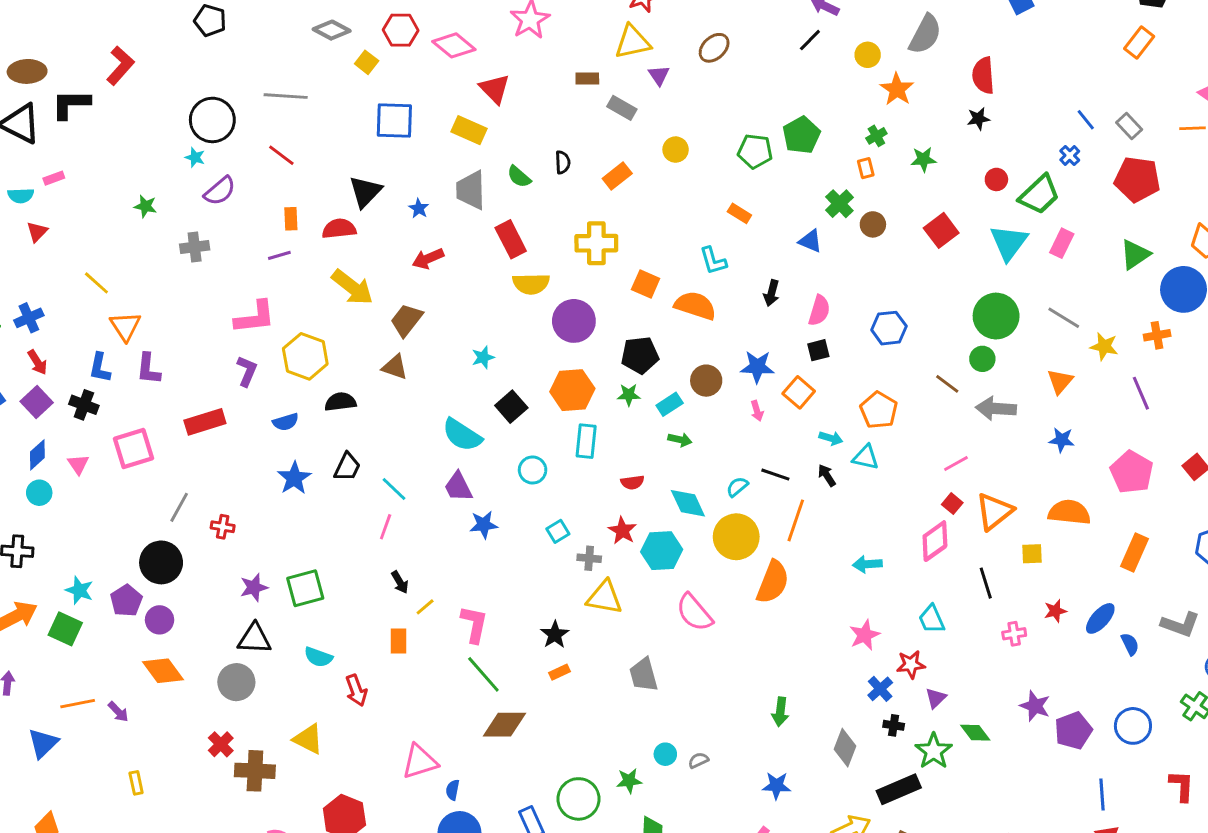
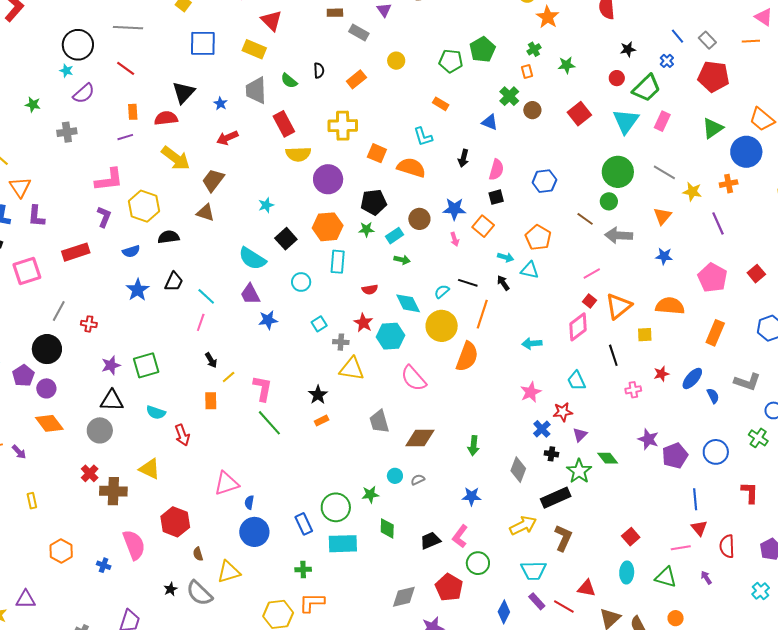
black star: (978, 119) -> (628, 49), moved
brown diamond: (505, 725) -> (420, 438), moved

